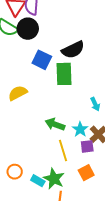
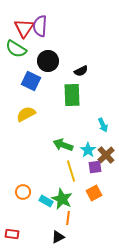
black circle: (28, 29) -> (48, 61), moved
black semicircle: (73, 50) -> (81, 71), size x0.6
blue square: (42, 60) -> (31, 81), moved

